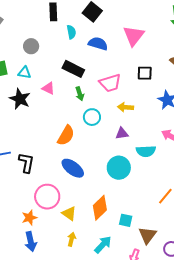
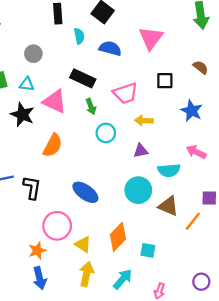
pink triangle: (48, 88) -> (55, 101), size x1.6
orange semicircle: (66, 135) -> (53, 145), moved
brown triangle: (147, 235) -> (168, 206), moved, turned -42
yellow arrow: (72, 239) -> (87, 274), size x1.5

